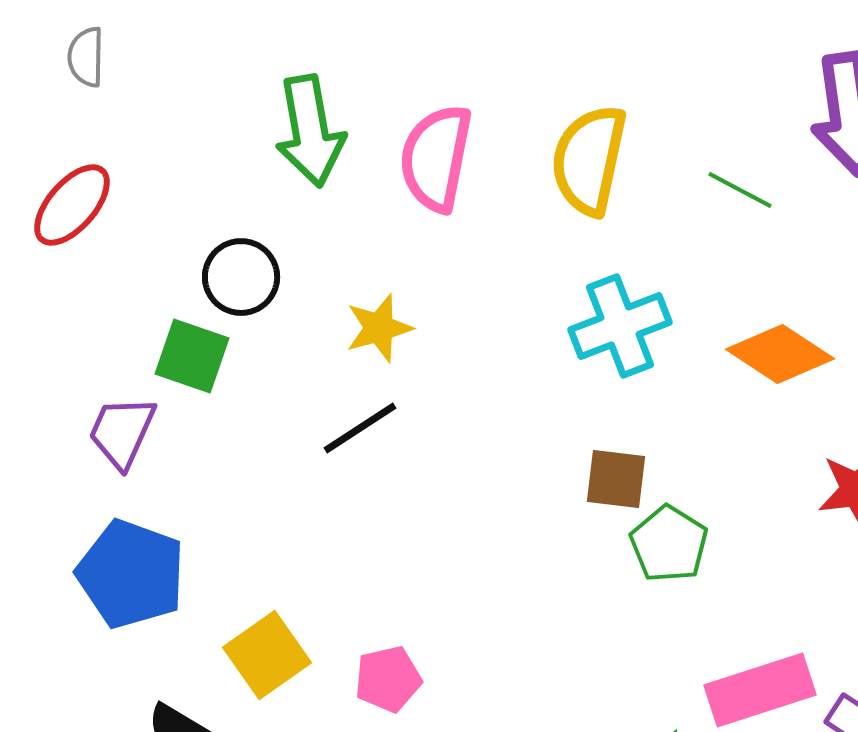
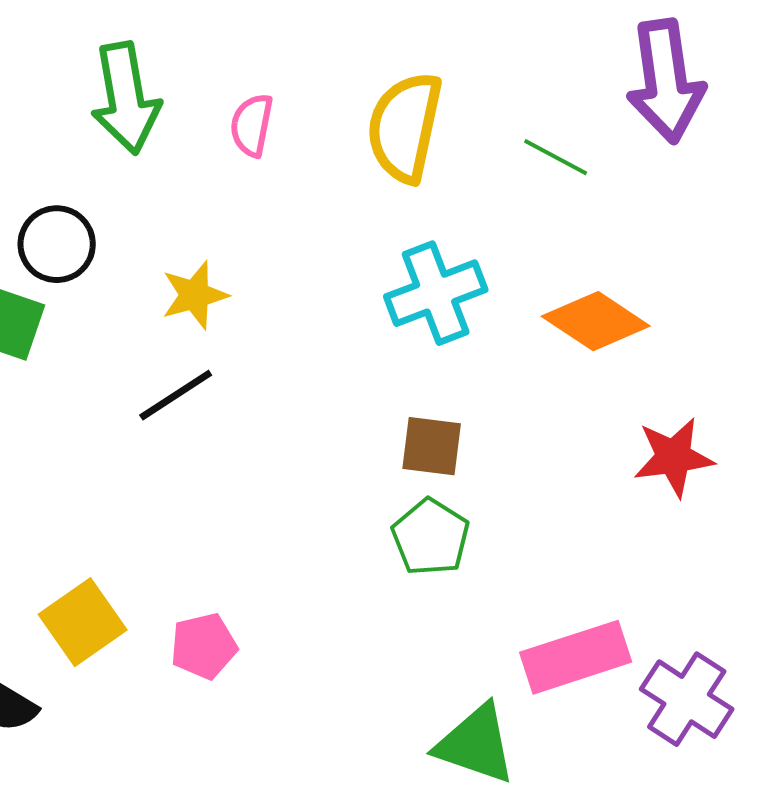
pink semicircle: (436, 158) -> (252, 125), size x0.6
green pentagon: (669, 544) -> (431, 537), moved

